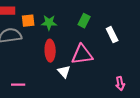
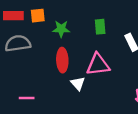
orange square: (28, 21) -> (38, 16), moved
green rectangle: (84, 21) -> (100, 27), turned -32

